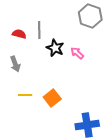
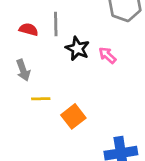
yellow line: (25, 95) -> (41, 99), moved

